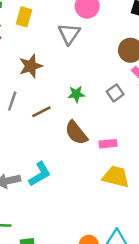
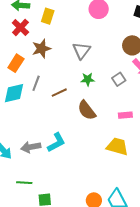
gray triangle: (69, 34) -> (81, 51), moved
brown star: (31, 66) -> (41, 49), moved
pink rectangle: (108, 144) -> (125, 115), moved

